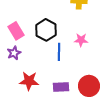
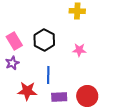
blue line: (59, 52) -> (48, 75), moved

